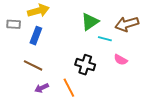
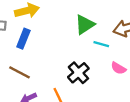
black cross: (85, 65) -> (78, 73), turned 30

